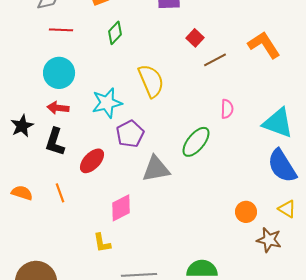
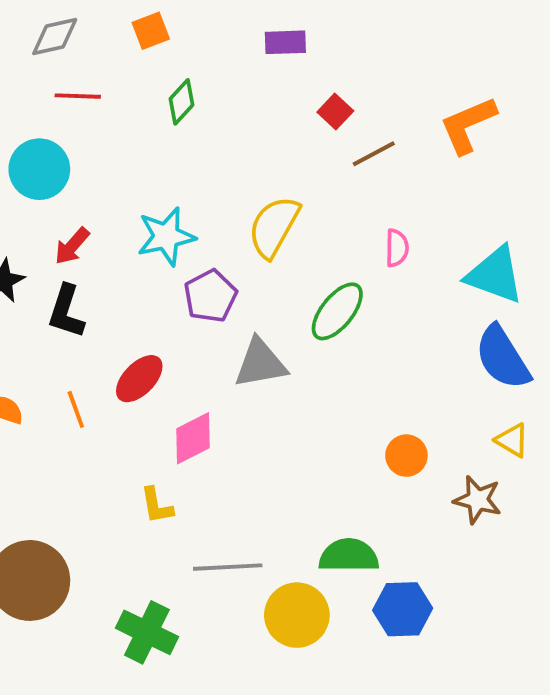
orange L-shape: (264, 45) -> (468, 125), turned -80
cyan circle: (59, 73) -> (39, 169), moved
yellow semicircle: (151, 81) -> (274, 227), moved, turned -128
red arrow: (58, 108) -> (72, 246), turned -55
red ellipse: (92, 161) -> (139, 379), moved
orange circle: (246, 212) -> (406, 456), moved

